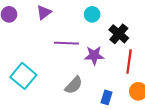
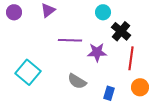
cyan circle: (92, 14) -> (103, 12), moved
gray semicircle: (74, 85) -> (77, 81), turned 78

